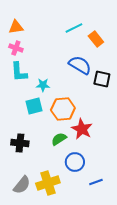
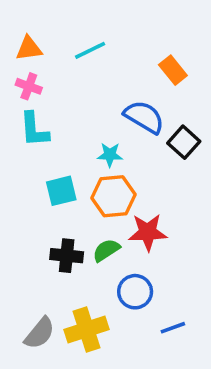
cyan line: (74, 28) -> (90, 50), moved
black square: (102, 79) -> (184, 142), turned 30
cyan star: (43, 85) -> (110, 155), moved
red star: (82, 129) -> (148, 232), turned -30
black cross: (20, 143) -> (67, 256), moved

